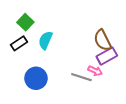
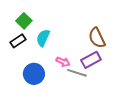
purple rectangle: (107, 56) -> (91, 60), moved
pink arrow: (95, 71) -> (63, 62), moved

